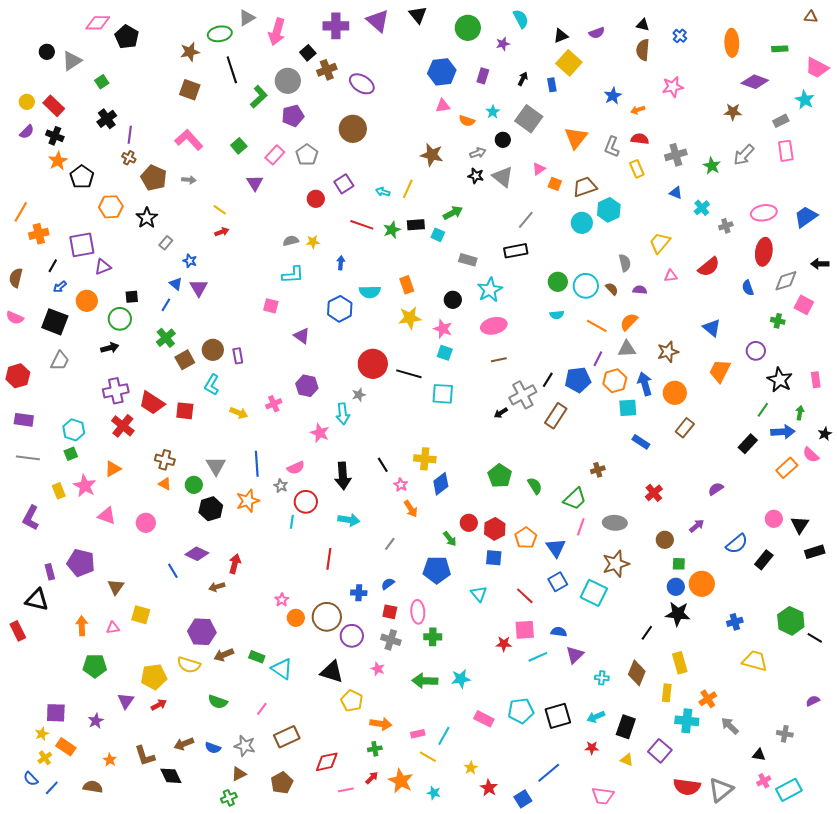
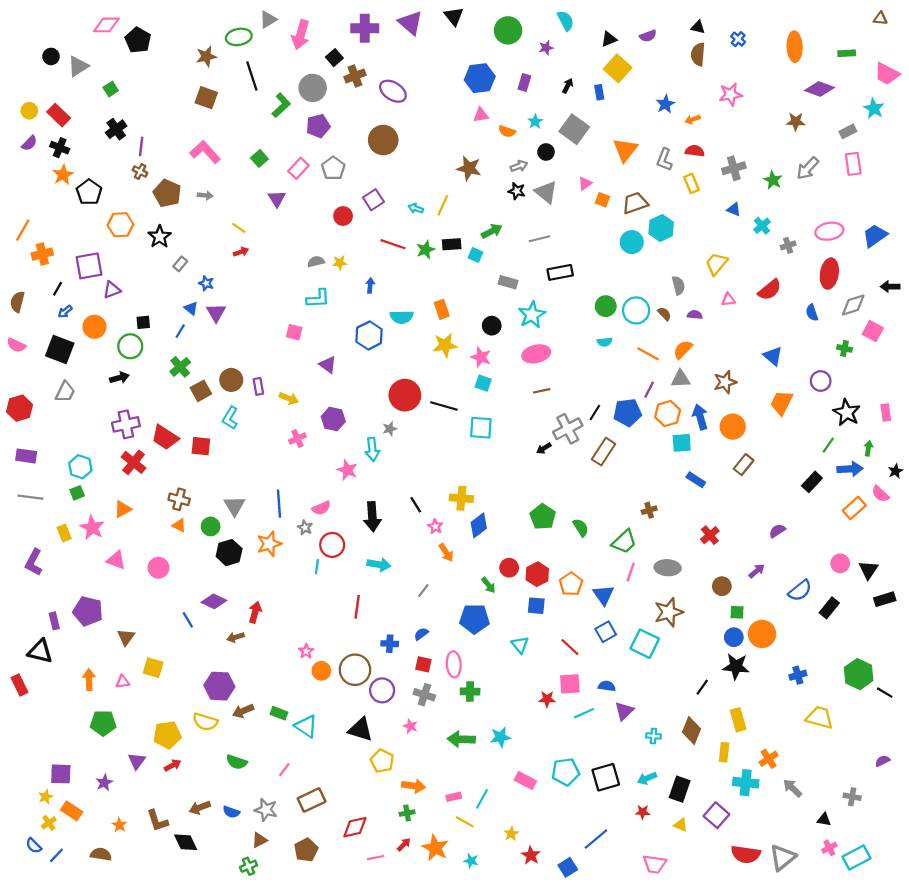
gray line: (526, 220) -> (539, 239), moved, turned 36
yellow arrow: (239, 413) -> (289, 398), moved

